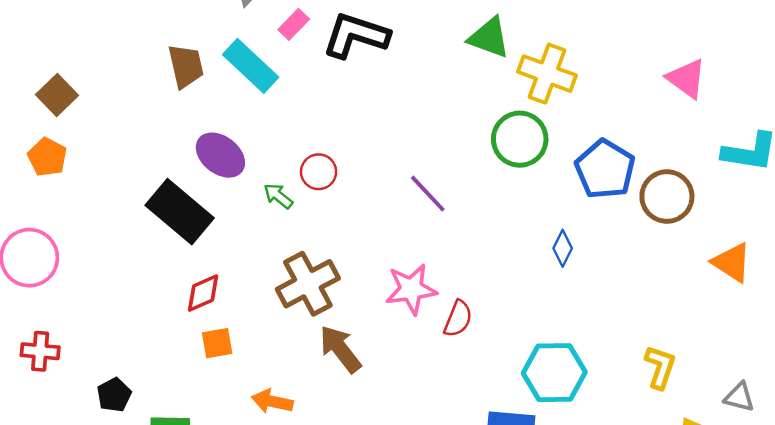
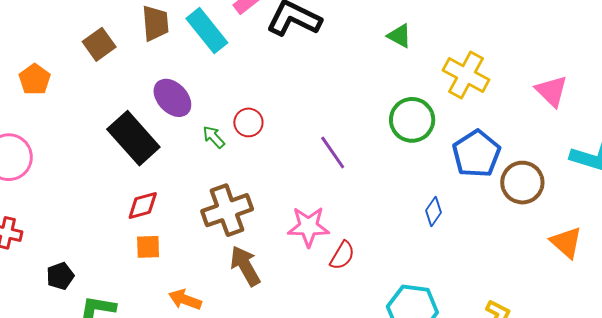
green triangle: (489, 38) -> (399, 36), size x0.7
yellow cross: (547, 74) -> (466, 75), moved
brown square: (57, 95) -> (99, 44), moved

